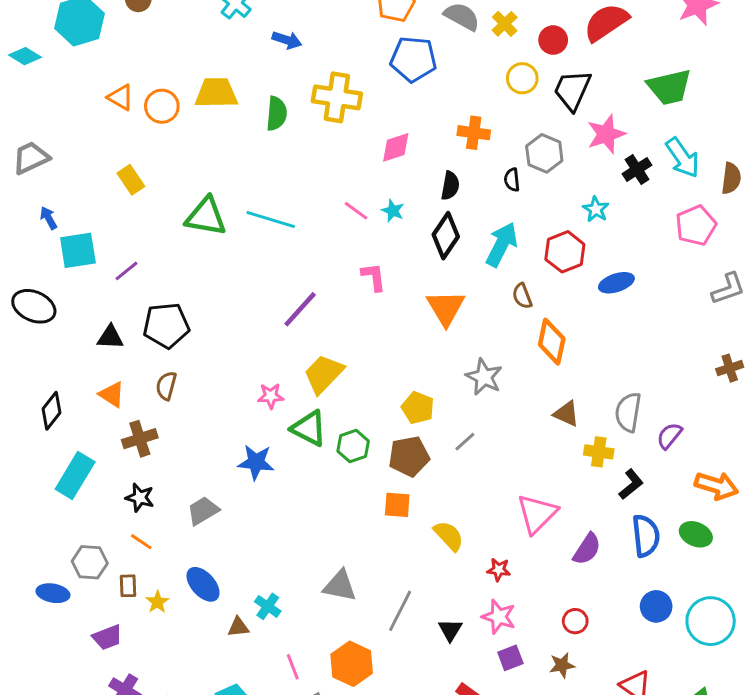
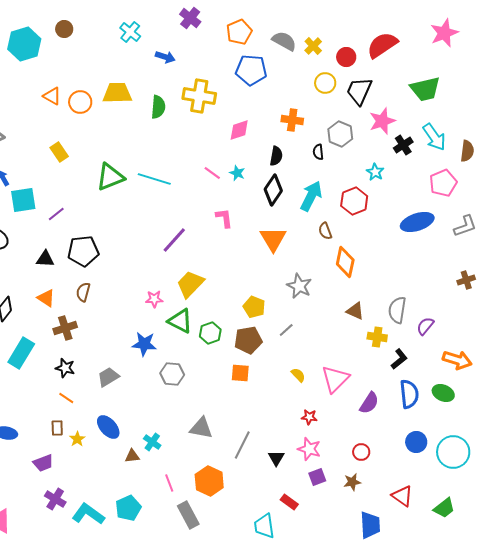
green triangle: (206, 217) -> (110, 177), turned -32
blue ellipse: (616, 283) -> (417, 222), moved, size x1.4
yellow semicircle: (449, 536) -> (298, 375), moved, size x0.7
gray hexagon: (90, 562) -> (172, 374), moved

